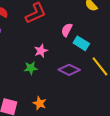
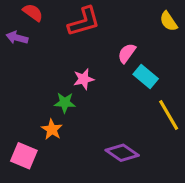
purple diamond: (69, 70) -> (122, 153), moved
orange star: (40, 103) -> (52, 129), moved

